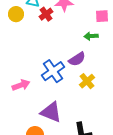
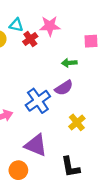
green arrow: (91, 36) -> (69, 63), moved
yellow cross: (87, 81) -> (77, 122), moved

